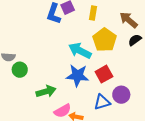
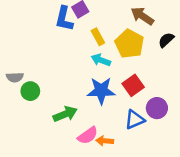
yellow rectangle: (93, 13) -> (98, 37), moved, turned -32
brown arrow: (128, 20) -> (142, 16), moved
cyan arrow: (80, 51) -> (101, 60), size x0.7

